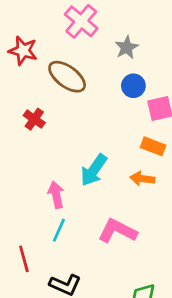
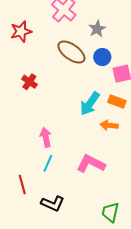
red star: (23, 51) -> (21, 31), turned -30
brown ellipse: (67, 77) -> (71, 52), moved
cyan arrow: (94, 170) -> (90, 104), moved

